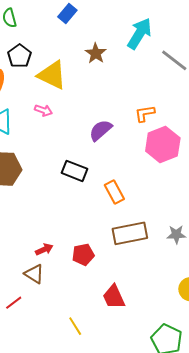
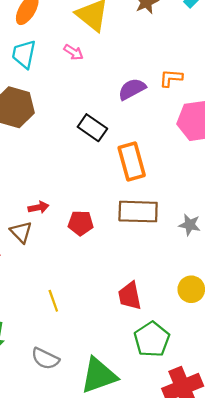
orange L-shape: (145, 114) -> (171, 78), moved
orange rectangle: (114, 192) -> (132, 161), size x1.4
red trapezoid: (114, 297) -> (130, 296), moved

